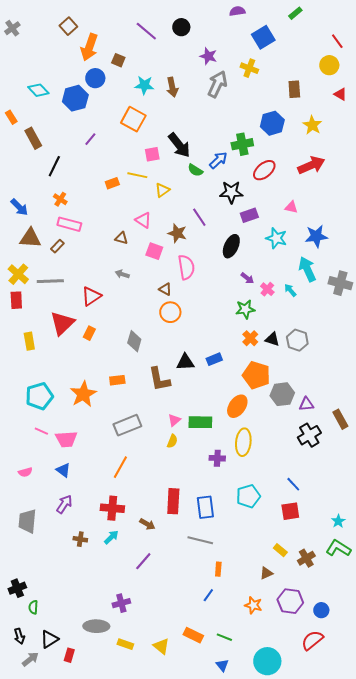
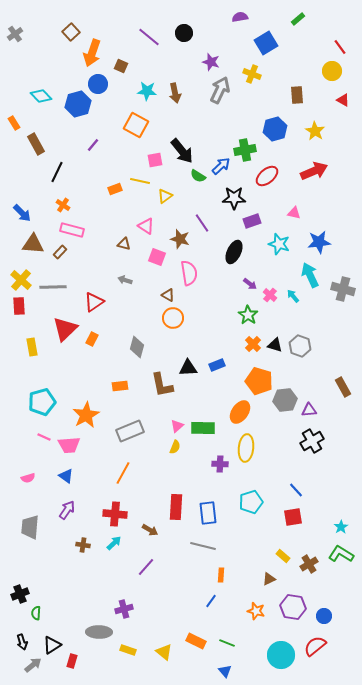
green star: (245, 309) -> (248, 315), turned -30
orange star: (83, 394) -> (86, 415), moved
brown rectangle: (340, 419) -> (343, 387), moved
cyan circle: (267, 661) -> (281, 655), moved

